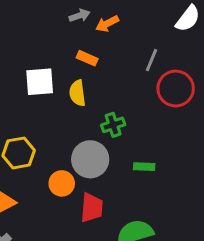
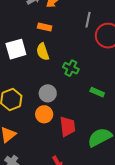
green cross: (113, 125) -> (71, 68), turned -35
gray circle: (90, 159) -> (48, 93), moved, size x0.7
green rectangle: (144, 167) -> (97, 92), turned 32

